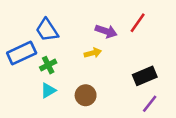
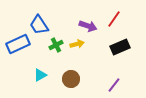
green cross: (48, 65) -> (56, 45), moved
black rectangle: (145, 76) -> (120, 47), moved
purple line: (150, 104) -> (114, 85), moved

